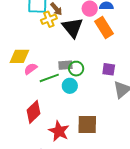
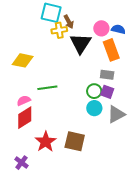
gray rectangle: (65, 65) -> (107, 75), moved
pink semicircle: (31, 69) -> (24, 101), moved
green circle: (76, 69) -> (94, 91), moved
cyan circle: (70, 86) -> (94, 108), moved

